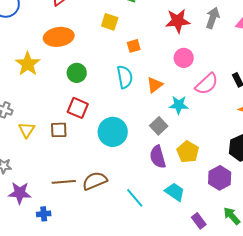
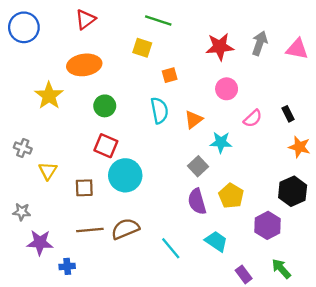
pink semicircle: (207, 84) -> (253, 118), size x0.7
brown square: (59, 130) -> (84, 188), moved
cyan circle: (113, 132) -> (125, 175), moved

